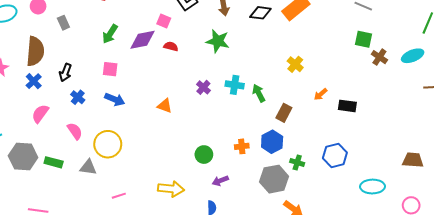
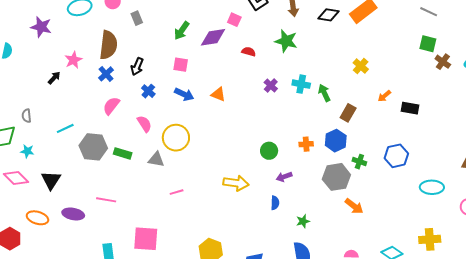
red semicircle: (171, 46) -> (249, 52), moved
orange triangle: (165, 106) -> (218, 94), moved
pink line: (119, 196) -> (177, 192), moved

